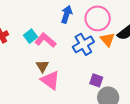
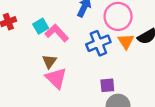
purple square: (96, 80) -> (107, 85), turned -32

